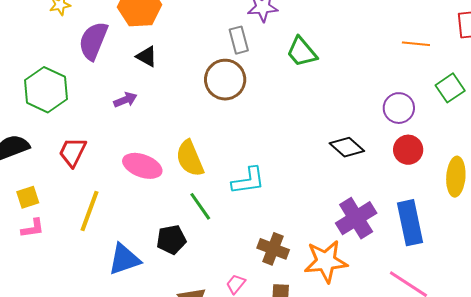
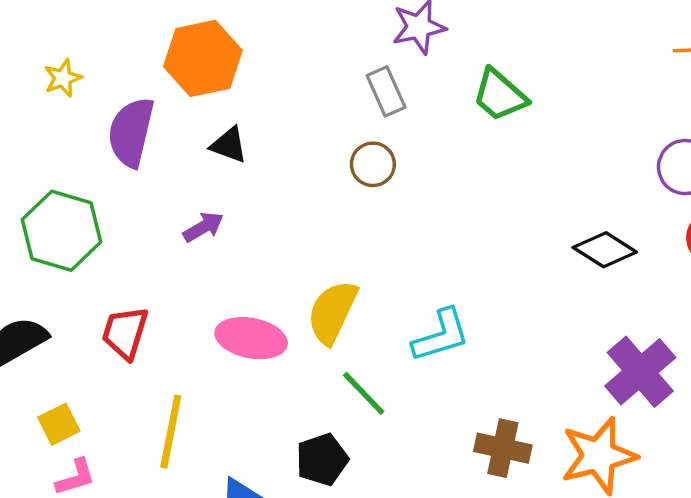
brown circle: (225, 80) -> (373, 164), size x0.6
yellow semicircle: (190, 158) -> (332, 312), turned 57

